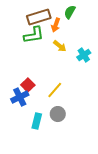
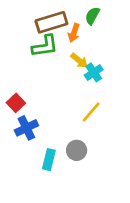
cyan cross: (84, 55) -> (94, 72), moved
red square: (28, 85) -> (16, 103), moved
yellow line: (55, 90) -> (91, 112), moved

